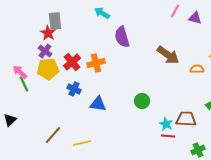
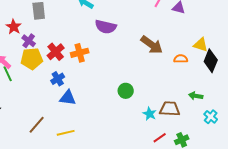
red star: (48, 33) -> (14, 27), moved
purple semicircle: (122, 37) -> (106, 27), turned -60
blue cross: (74, 89) -> (58, 79), turned 32
blue triangle: (98, 104) -> (68, 98), moved
red line: (168, 136) -> (160, 138), moved, turned -40

